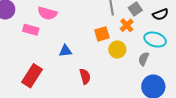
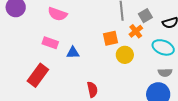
pink rectangle: (31, 30) -> (50, 43), moved
gray semicircle: (144, 59) -> (165, 73), moved, turned -120
red semicircle: (85, 76) -> (92, 89), moved

